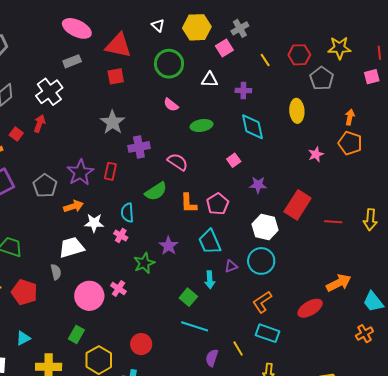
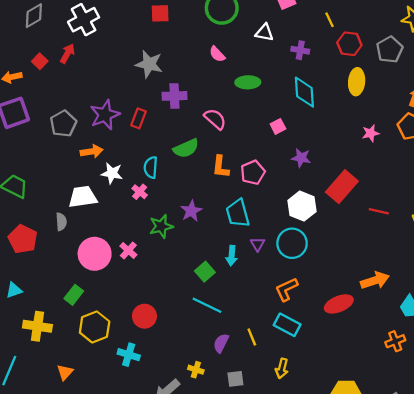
red hexagon: (299, 55) -> (349, 44), moved
gray star: (113, 122) -> (149, 64), turned -30
purple triangle: (231, 266) -> (258, 244), turned -48

